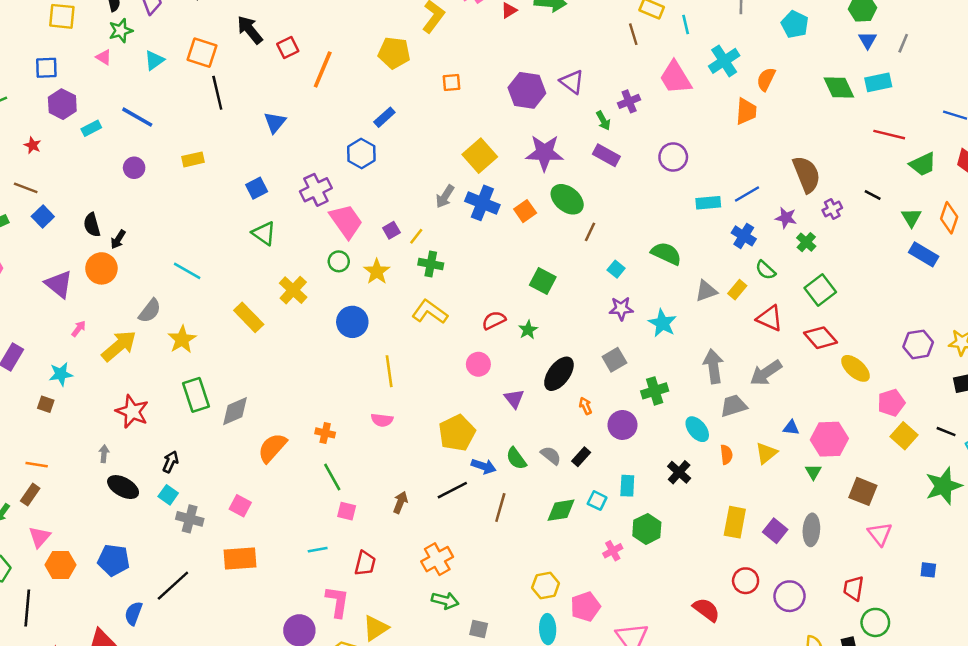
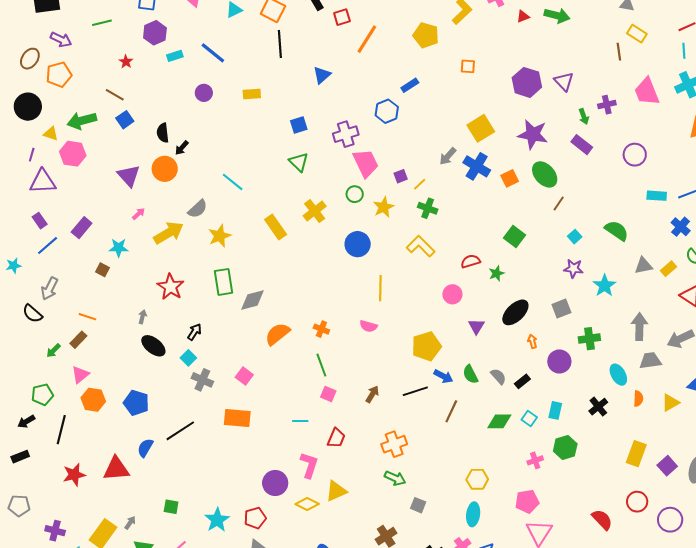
cyan line: (686, 24) -> (684, 51), moved
pink pentagon: (585, 607) -> (527, 501), moved

